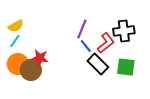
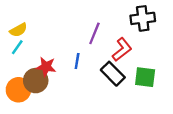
black cross: (124, 31) -> (143, 18), moved
blue line: (86, 46) -> (77, 61), moved, turned 48
orange circle: (18, 64) -> (18, 90), moved

